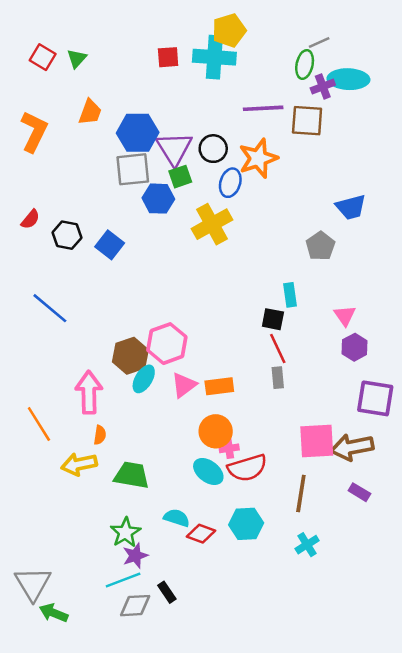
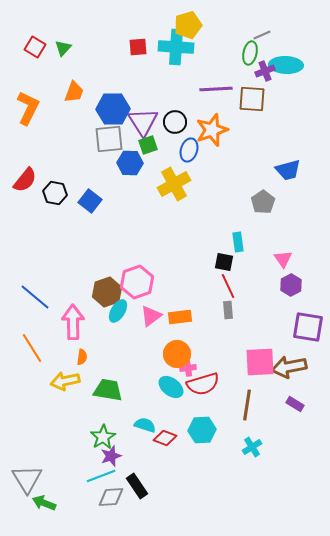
red semicircle: (30, 219) -> (25, 180), size x1.5
blue line: (50, 308) -> (35, 297), moved
black rectangle: (167, 592) -> (137, 486), size x1.4

